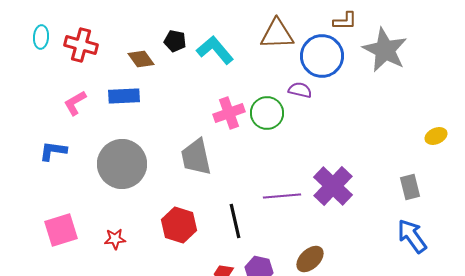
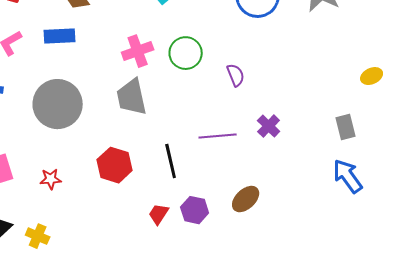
purple semicircle: (300, 90) -> (236, 75), moved, turned 55
pink cross: (229, 113) -> (138, 51), moved
green circle: (267, 113) -> (186, 53), moved
purple cross: (333, 186) -> (269, 126), size x0.6

